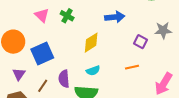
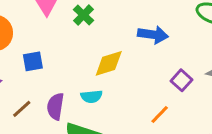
blue square: (42, 54) -> (33, 61), size x0.6
orange line: (132, 67) -> (160, 114), turned -48
cyan semicircle: (93, 71) -> (92, 97), moved

